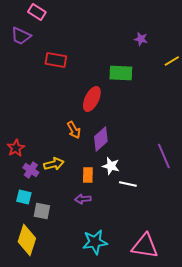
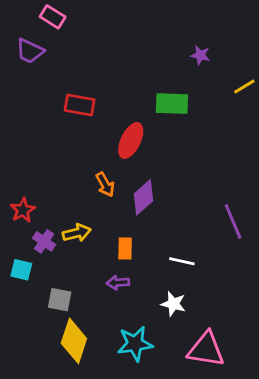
red rectangle: (56, 60) -> (80, 105), moved
white star: (111, 166) -> (173, 304), moved
cyan square: (24, 197) -> (21, 270), moved
yellow diamond: (27, 240) -> (74, 341), moved

